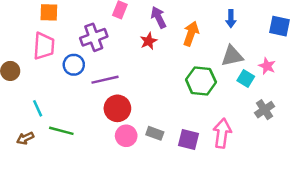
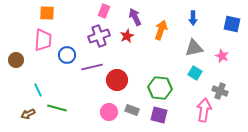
purple cross: (94, 37) -> (99, 36), moved
cyan square: (246, 78) -> (195, 73), moved
green hexagon: (201, 81) -> (160, 88), moved
red circle: (117, 108) -> (117, 80), moved
gray cross: (265, 110) -> (220, 91), turned -35
pink arrow: (222, 133) -> (204, 110), moved

